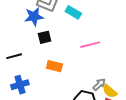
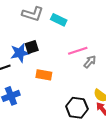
blue star: (34, 17) -> (20, 53), moved
gray arrow: (99, 84) -> (90, 62), moved

